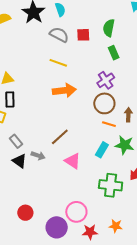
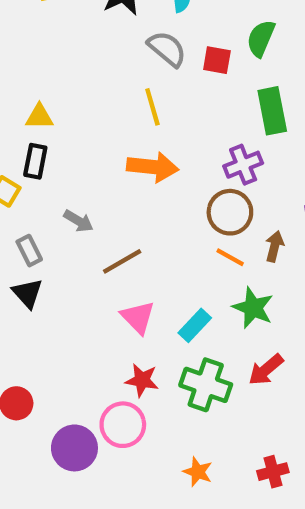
green semicircle: (109, 28) -> (261, 38), moved
green rectangle: (114, 53) -> (272, 111), size x1.5
yellow line: (58, 63) -> (152, 107), turned 42
cyan rectangle: (102, 150) -> (195, 325), moved
gray arrow: (38, 156) -> (78, 221), moved
red star: (90, 232) -> (142, 380), moved

